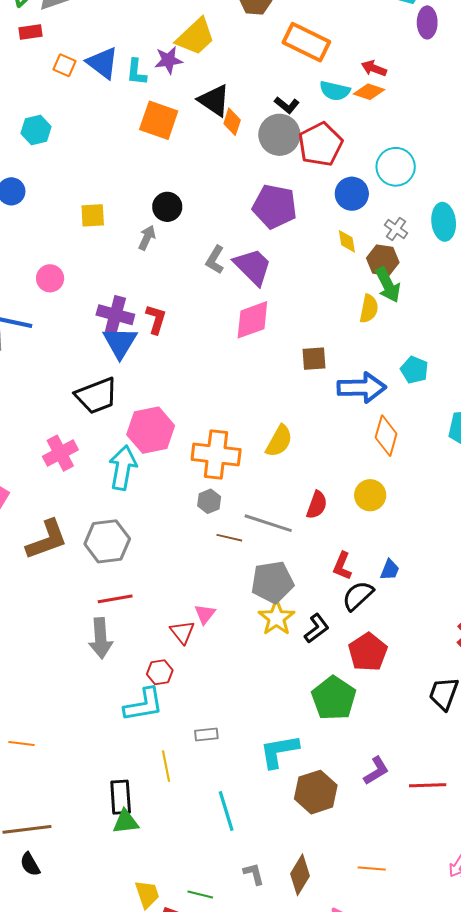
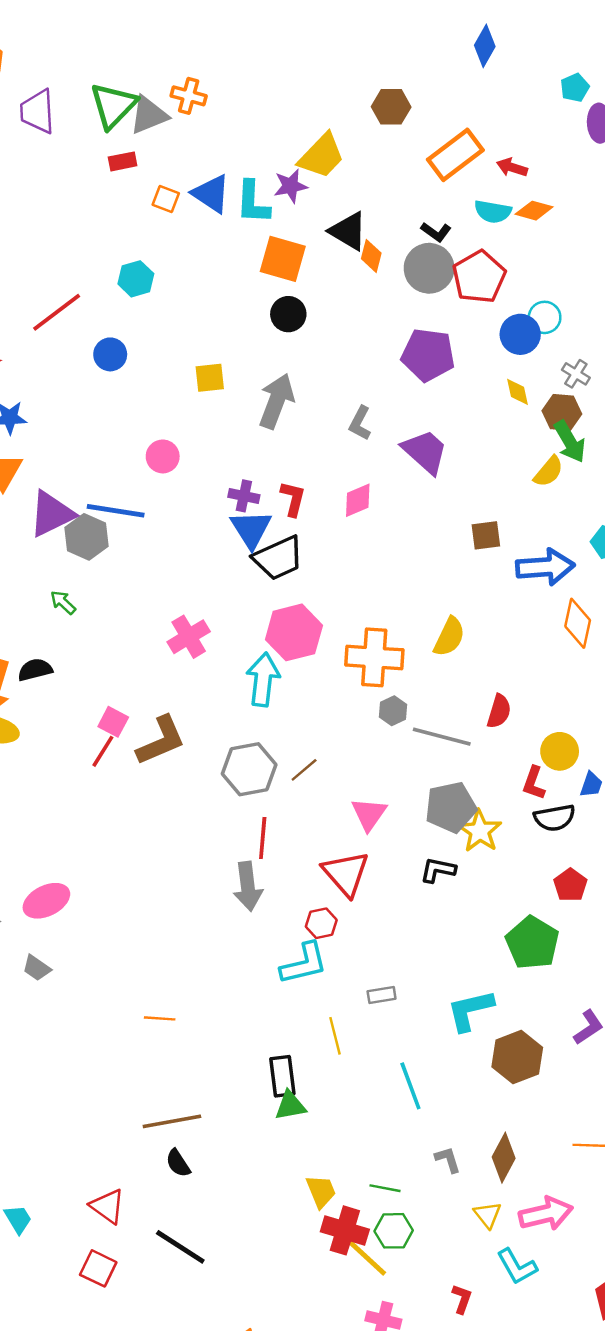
orange rectangle: (306, 42) -> (455, 155), turned -60
red arrow: (374, 68) -> (512, 167), moved
cyan L-shape: (136, 72) -> (253, 202), size x1.4
cyan circle: (396, 167) -> (545, 317), moved, size x0.7
black circle: (167, 207) -> (288, 314), moved
gray arrow: (147, 238) -> (276, 401), size x1.8
purple trapezoid: (253, 267) -> (425, 452), moved
yellow semicircle: (369, 309) -> (549, 472), turned 32
purple cross: (115, 315) -> (244, 496), size x0.7
pink diamond: (252, 320) -> (358, 500), moved, size x0.7
black trapezoid: (96, 396) -> (278, 558), moved
pink cross: (60, 453) -> (189, 637), moved
yellow circle: (370, 495) -> (560, 751), moved
gray hexagon: (209, 501) -> (393, 711), moved
brown line: (229, 538) -> (304, 770), moved, turned -50
brown L-shape: (47, 540) -> (161, 741), moved
black semicircle: (358, 596) -> (555, 818), turned -144
red line: (115, 599) -> (263, 838), turned -72
pink triangle: (205, 614) -> (369, 814), moved, size x1.4
yellow star: (276, 618) -> (480, 831), moved
black L-shape: (317, 628) -> (438, 870), moved, turned -128
red triangle: (182, 632) -> (346, 873), size x1.6
red pentagon: (368, 652) -> (570, 885), size x0.7

